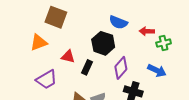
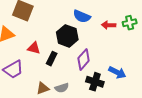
green cross: (164, 43) -> (130, 23), moved
blue arrow: (157, 71) -> (117, 72), moved

